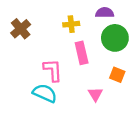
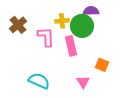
green circle: (115, 38) -> (82, 26), moved
pink L-shape: (53, 70) -> (46, 37), moved

